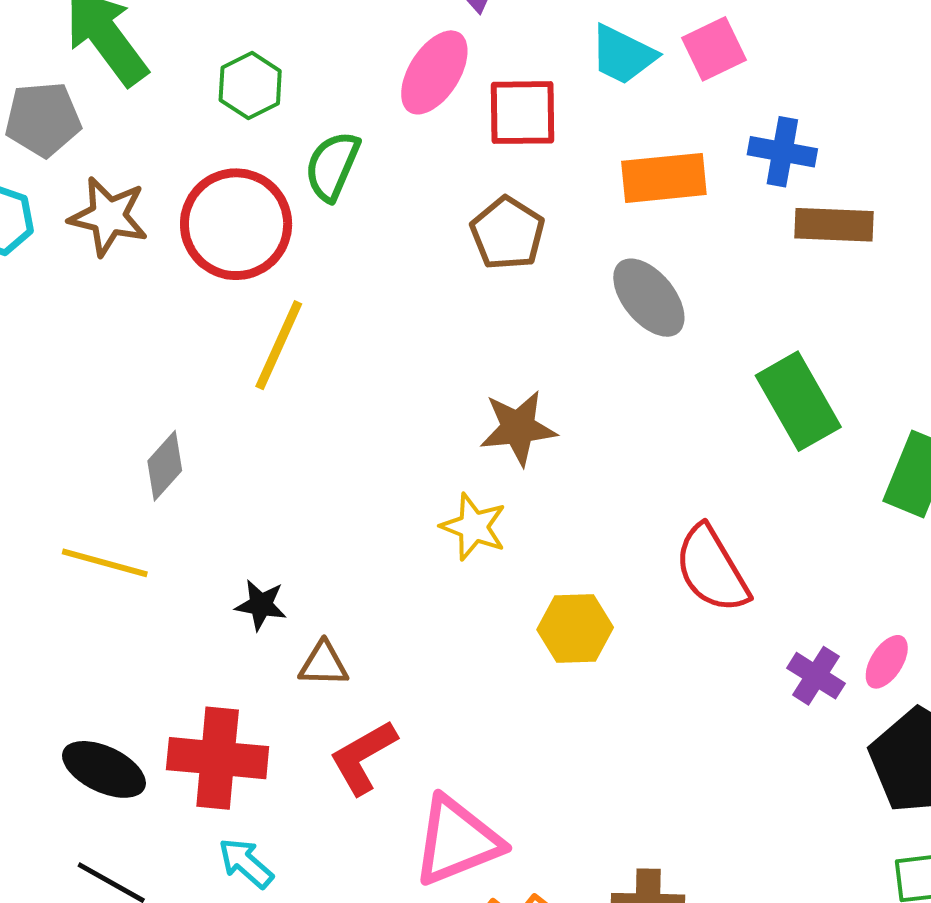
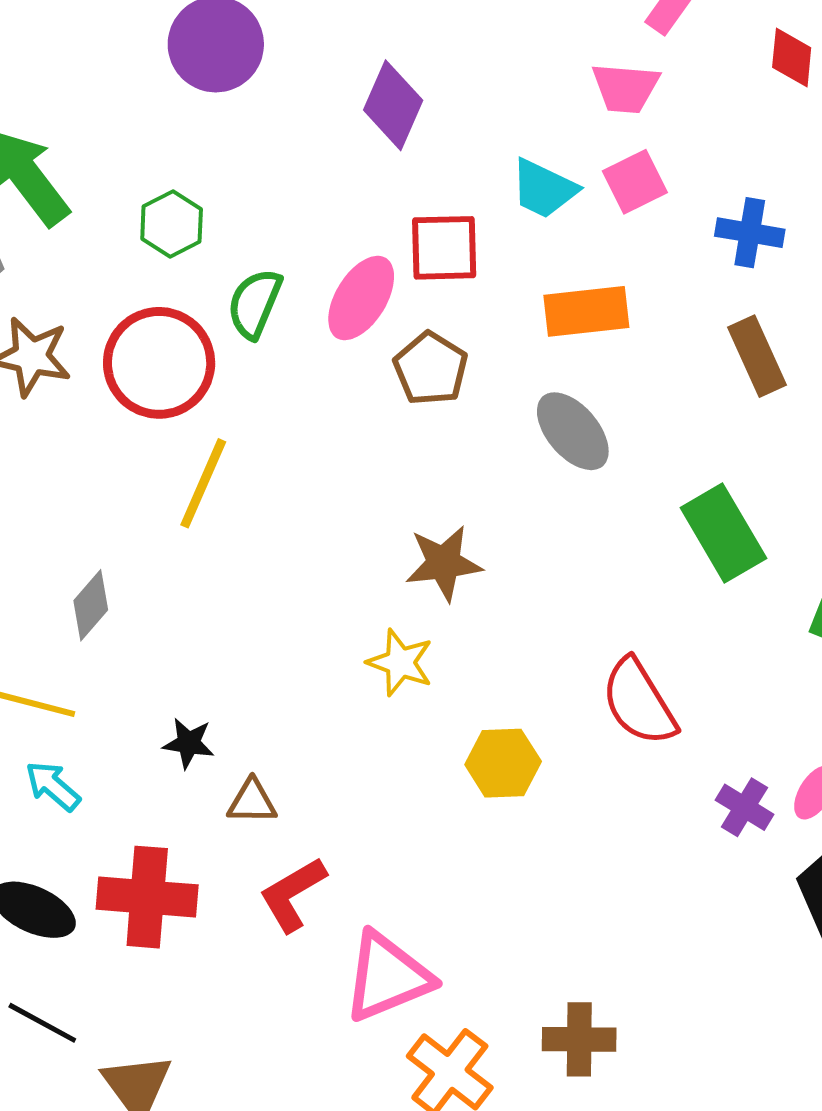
pink ellipse: (434, 72) -> (361, 298), moved
blue cross: (782, 152) -> (750, 233), moved
brown rectangle: (834, 225) -> (757, 356), turned 64
cyan arrow: (246, 863) -> (53, 786), moved

